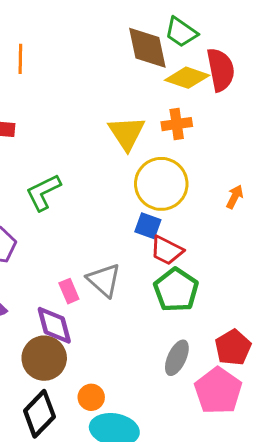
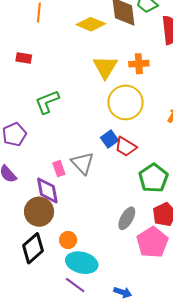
yellow diamond: (187, 78) -> (91, 24), moved
blue square: (148, 226) -> (109, 139), moved, turned 30
green pentagon: (176, 290) -> (153, 178), moved

